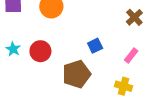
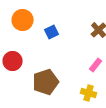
blue square: (95, 46) -> (52, 32), moved

